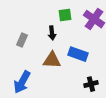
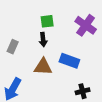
green square: (65, 15) -> (47, 21), moved

